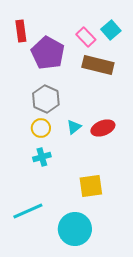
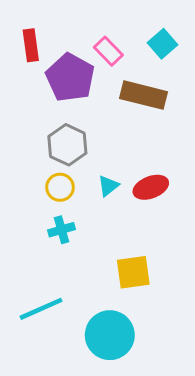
pink rectangle: (86, 37) -> (108, 51), moved

